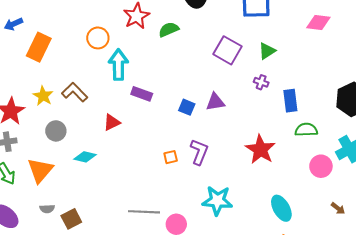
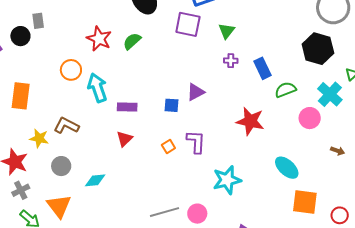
purple square: (228, 50) -> (188, 24), moved
red triangle: (112, 122) -> (124, 139), moved
orange square: (171, 157) -> (168, 146), moved

